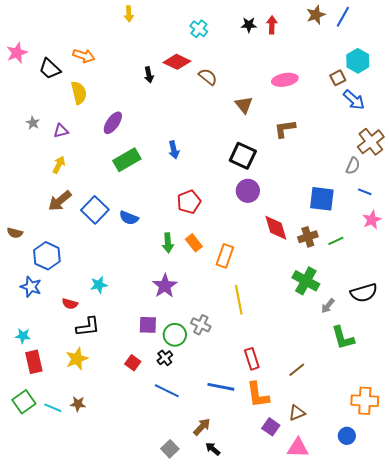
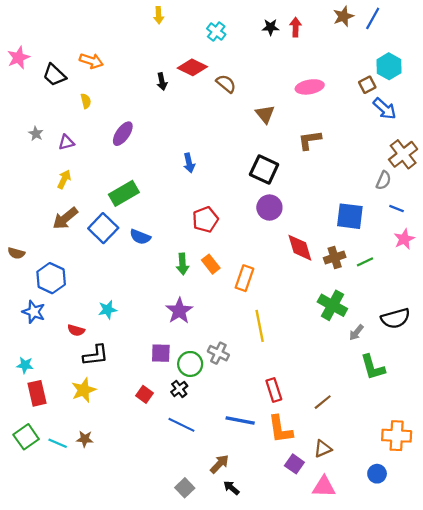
yellow arrow: (129, 14) -> (159, 15), moved
yellow semicircle: (79, 93) -> (86, 101), size x0.6
green rectangle: (127, 160) -> (124, 193), moved

